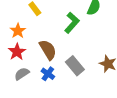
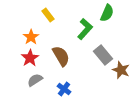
gray rectangle: (75, 66) -> (103, 55), moved
blue cross: (48, 74) -> (64, 89), moved

